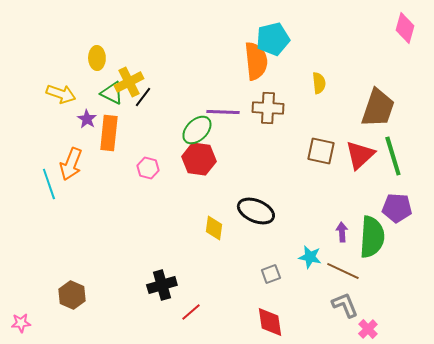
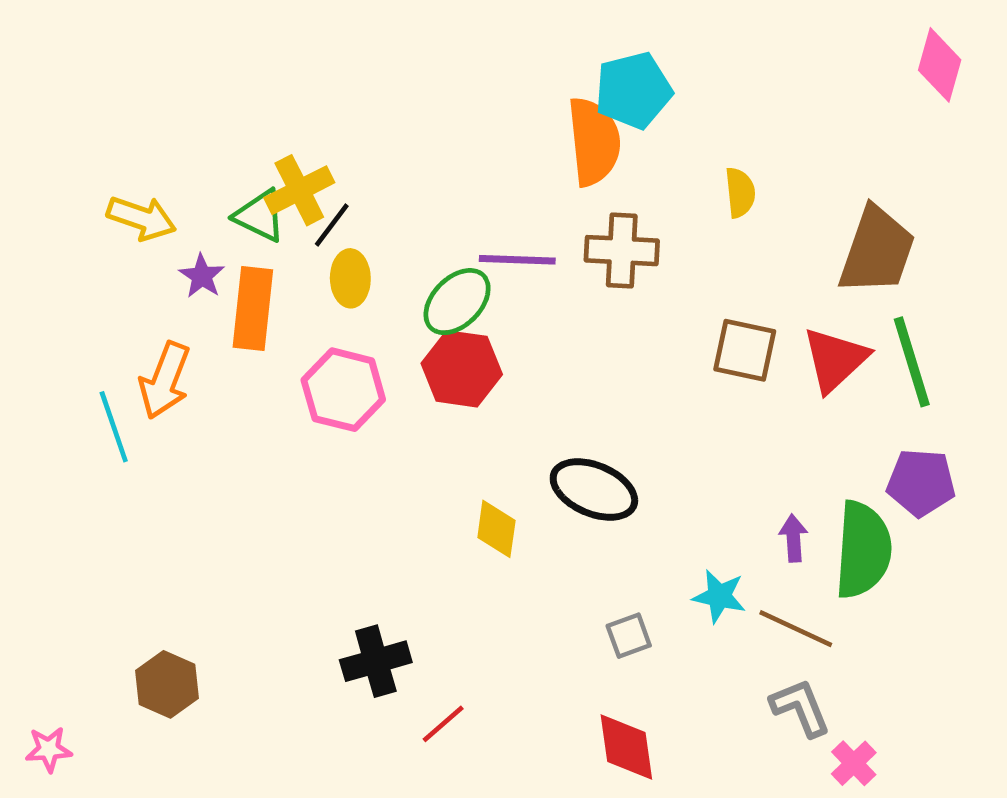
yellow ellipse: (97, 58) -> (350, 278), moved
pink hexagon: (148, 168) -> (343, 390), size x1.6

